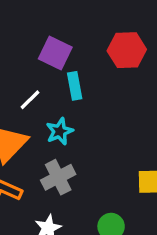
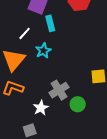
gray cross: (58, 177) -> (59, 90), moved

